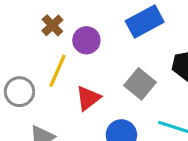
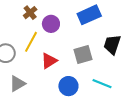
gray square: (140, 84) -> (83, 54), turned 30

